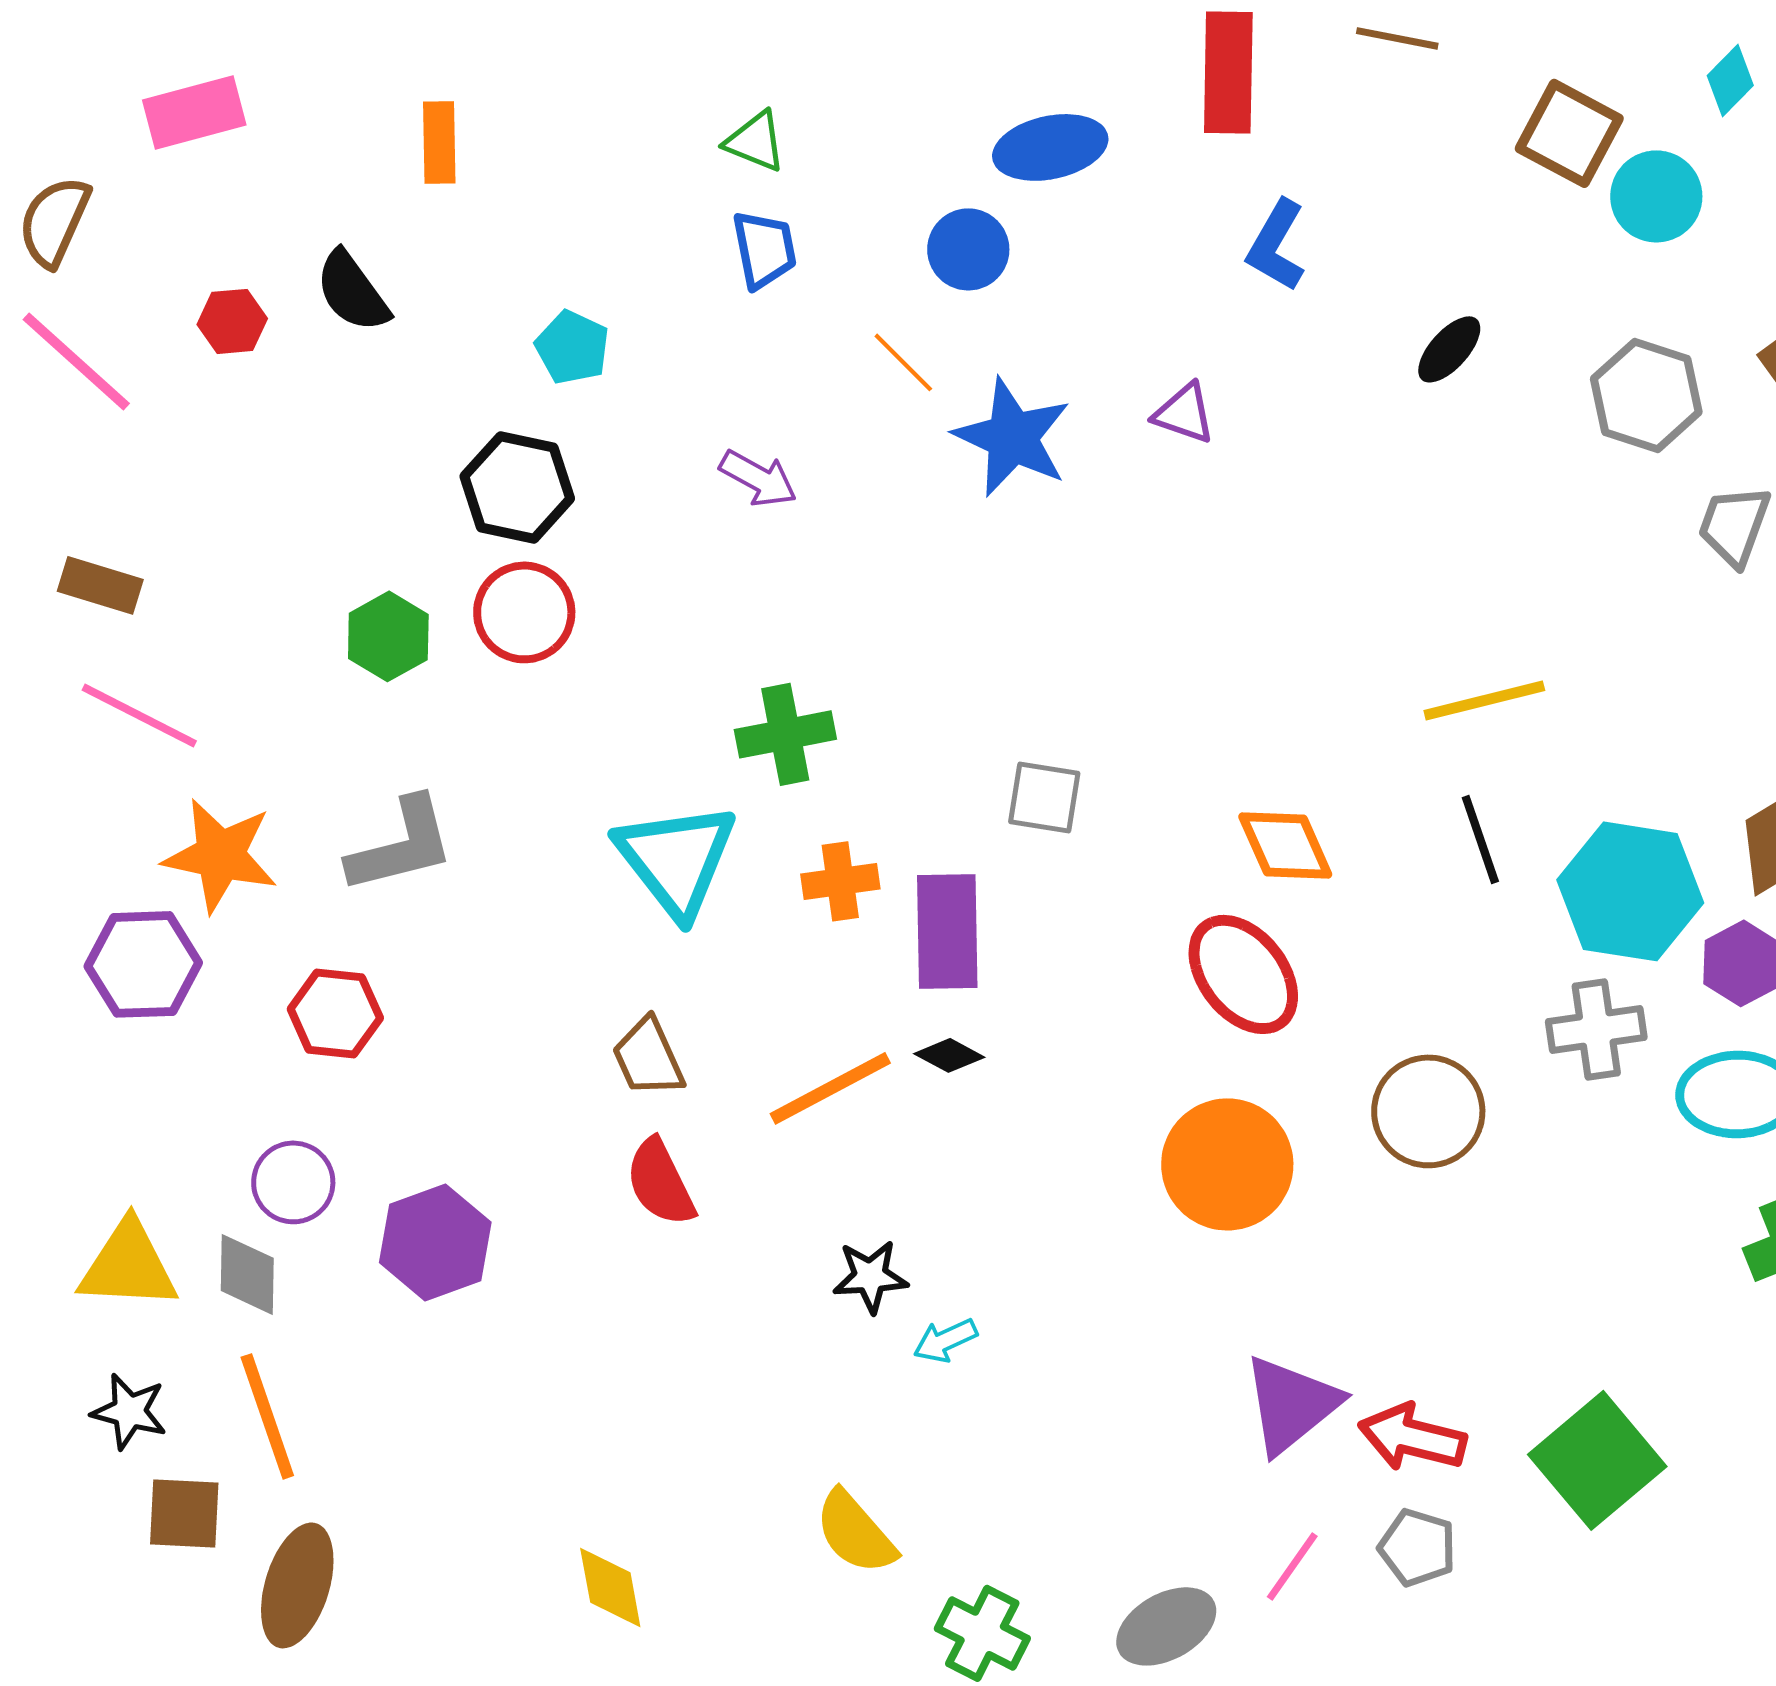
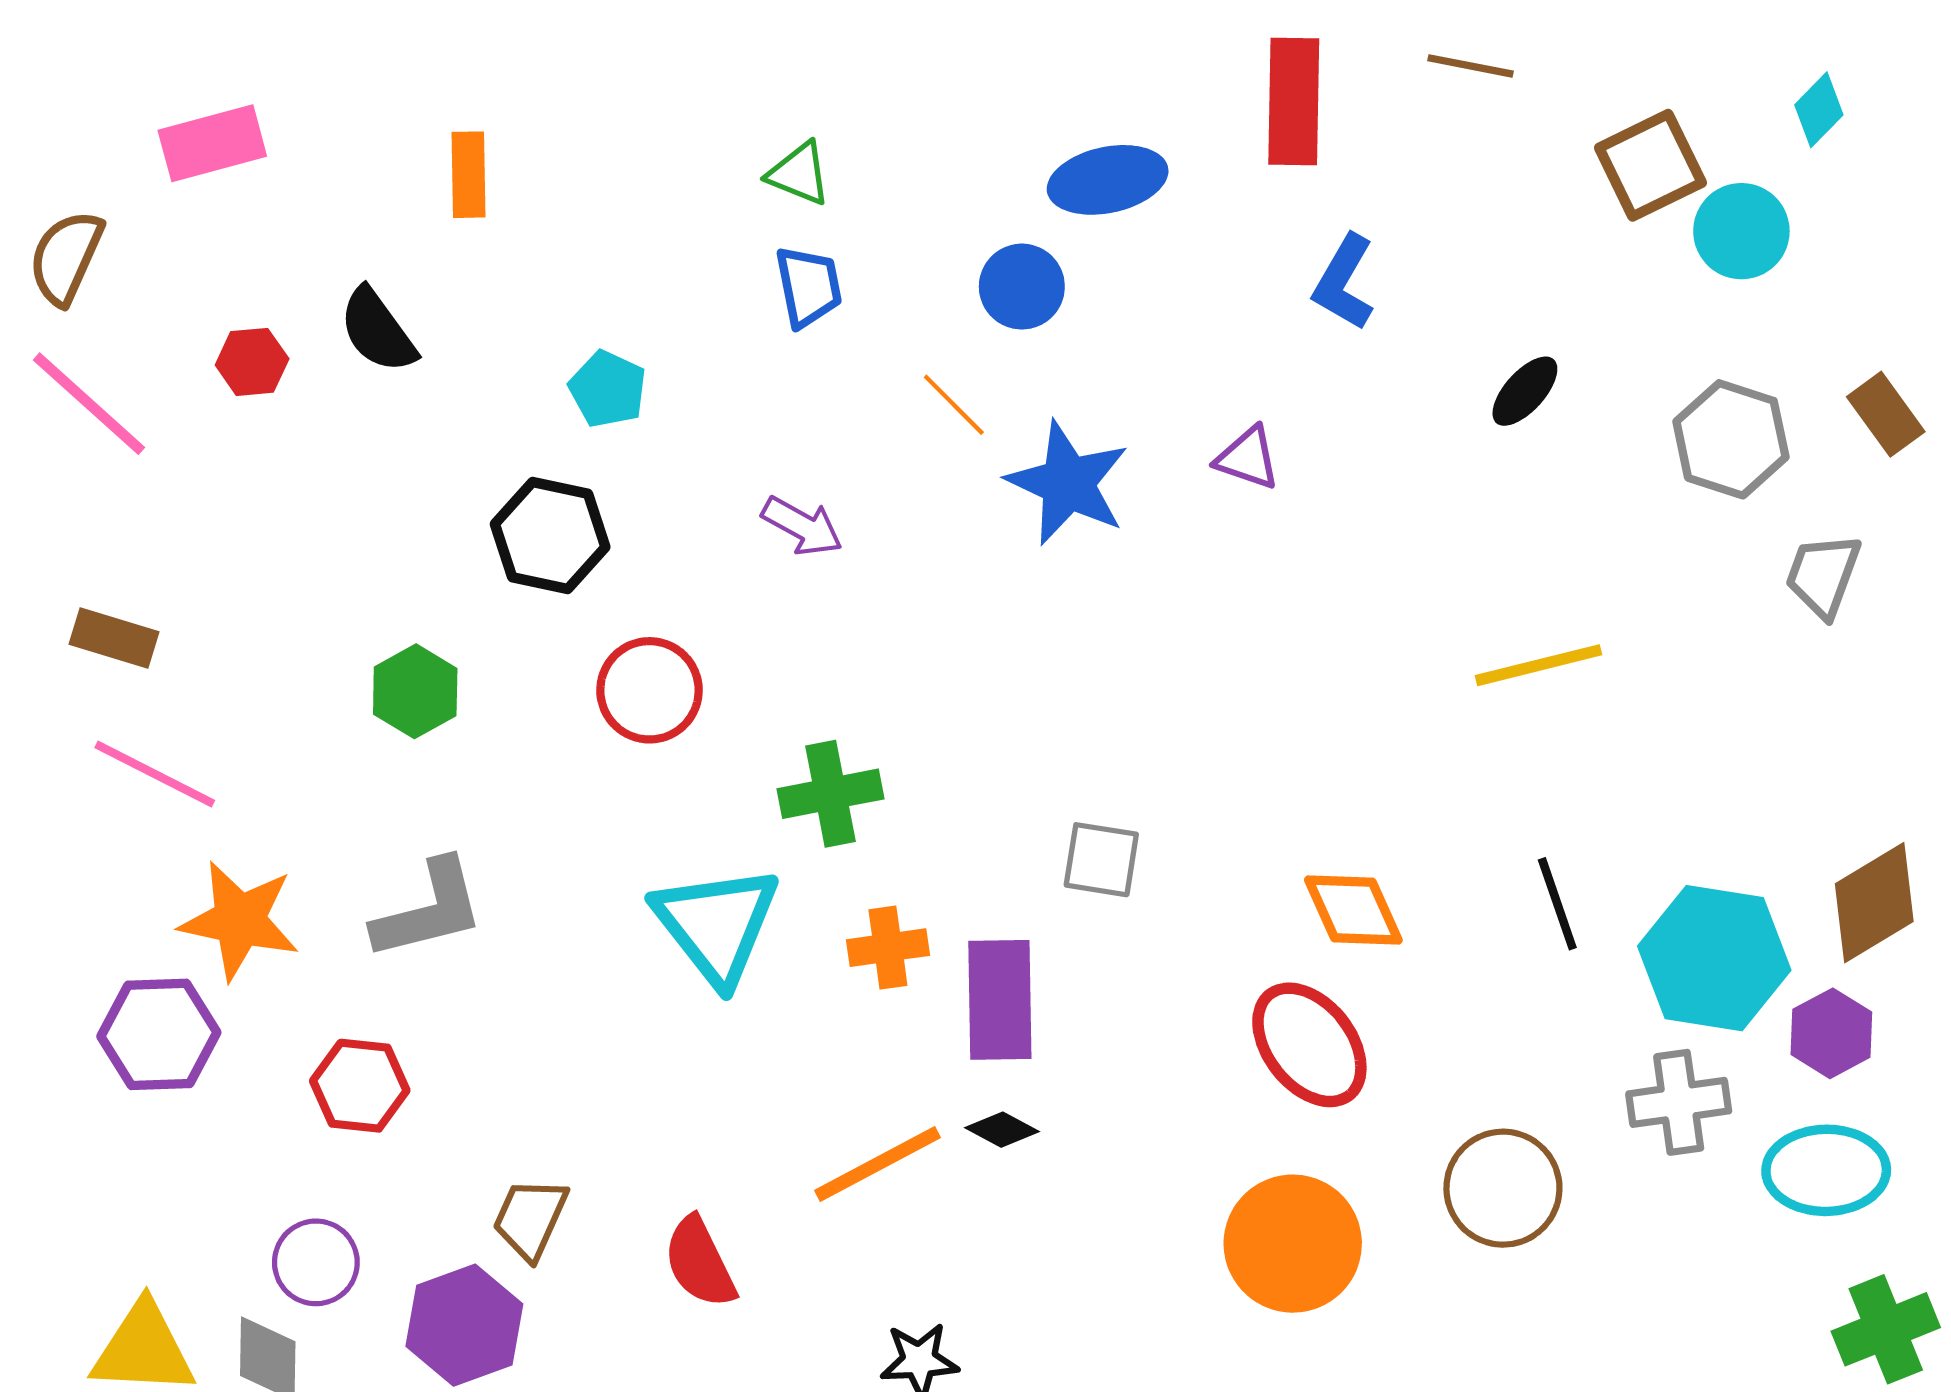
brown square: (1569, 133) -> (1650, 165), turned 36
red circle: (524, 612) -> (650, 690), moved
yellow line: (1484, 700) -> (1539, 665), moved
brown trapezoid: (648, 1057) -> (530, 1218), moved, turned 48

